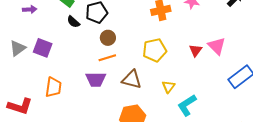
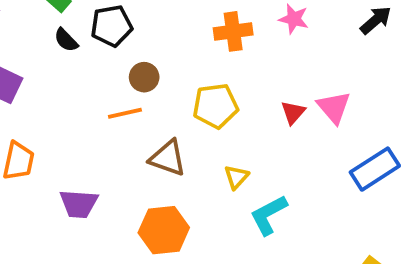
brown circle: (108, 38) -> (144, 77), moved
purple trapezoid: (96, 79) -> (79, 204), moved

